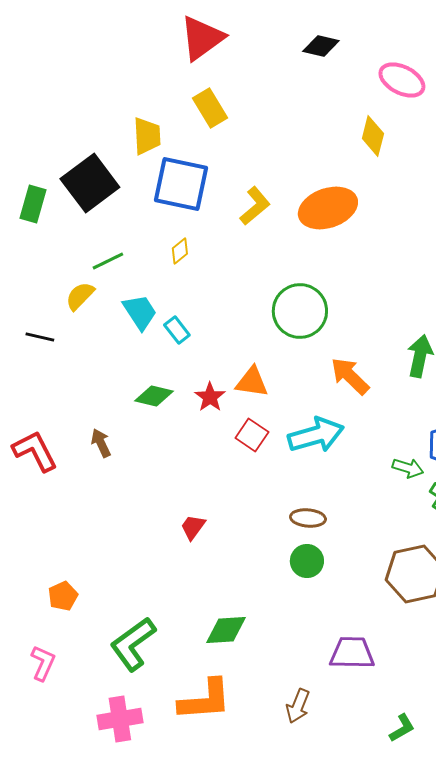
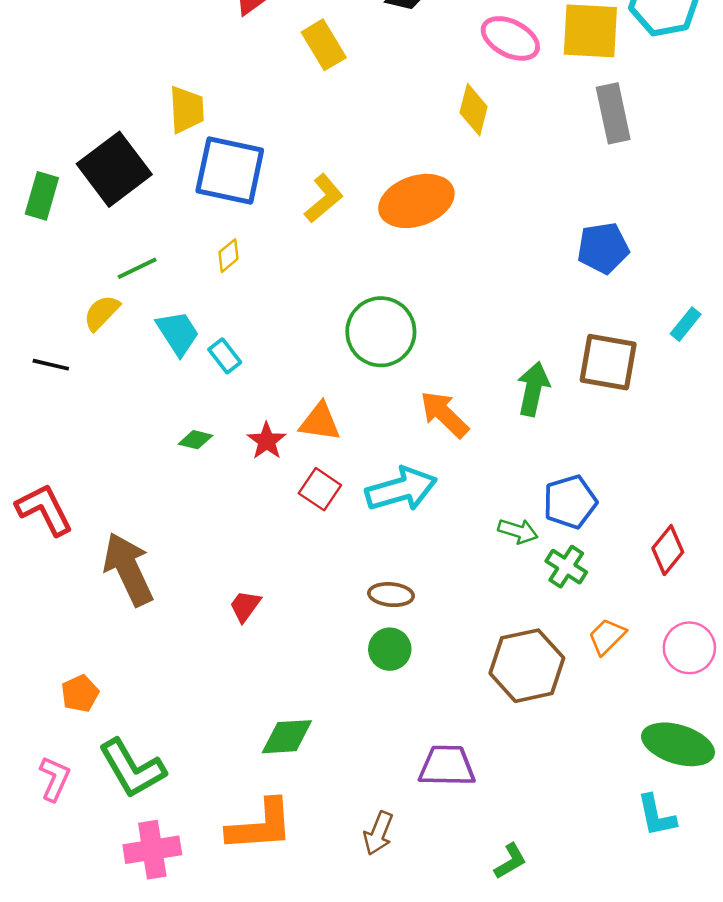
yellow rectangle: (210, 108) -> (324, 45), moved
green diamond: (154, 396) -> (196, 440), size x0.7
brown arrow: (101, 443) -> (128, 569), moved, size x2.0
green L-shape: (133, 644) -> (132, 768), moved, turned -84

